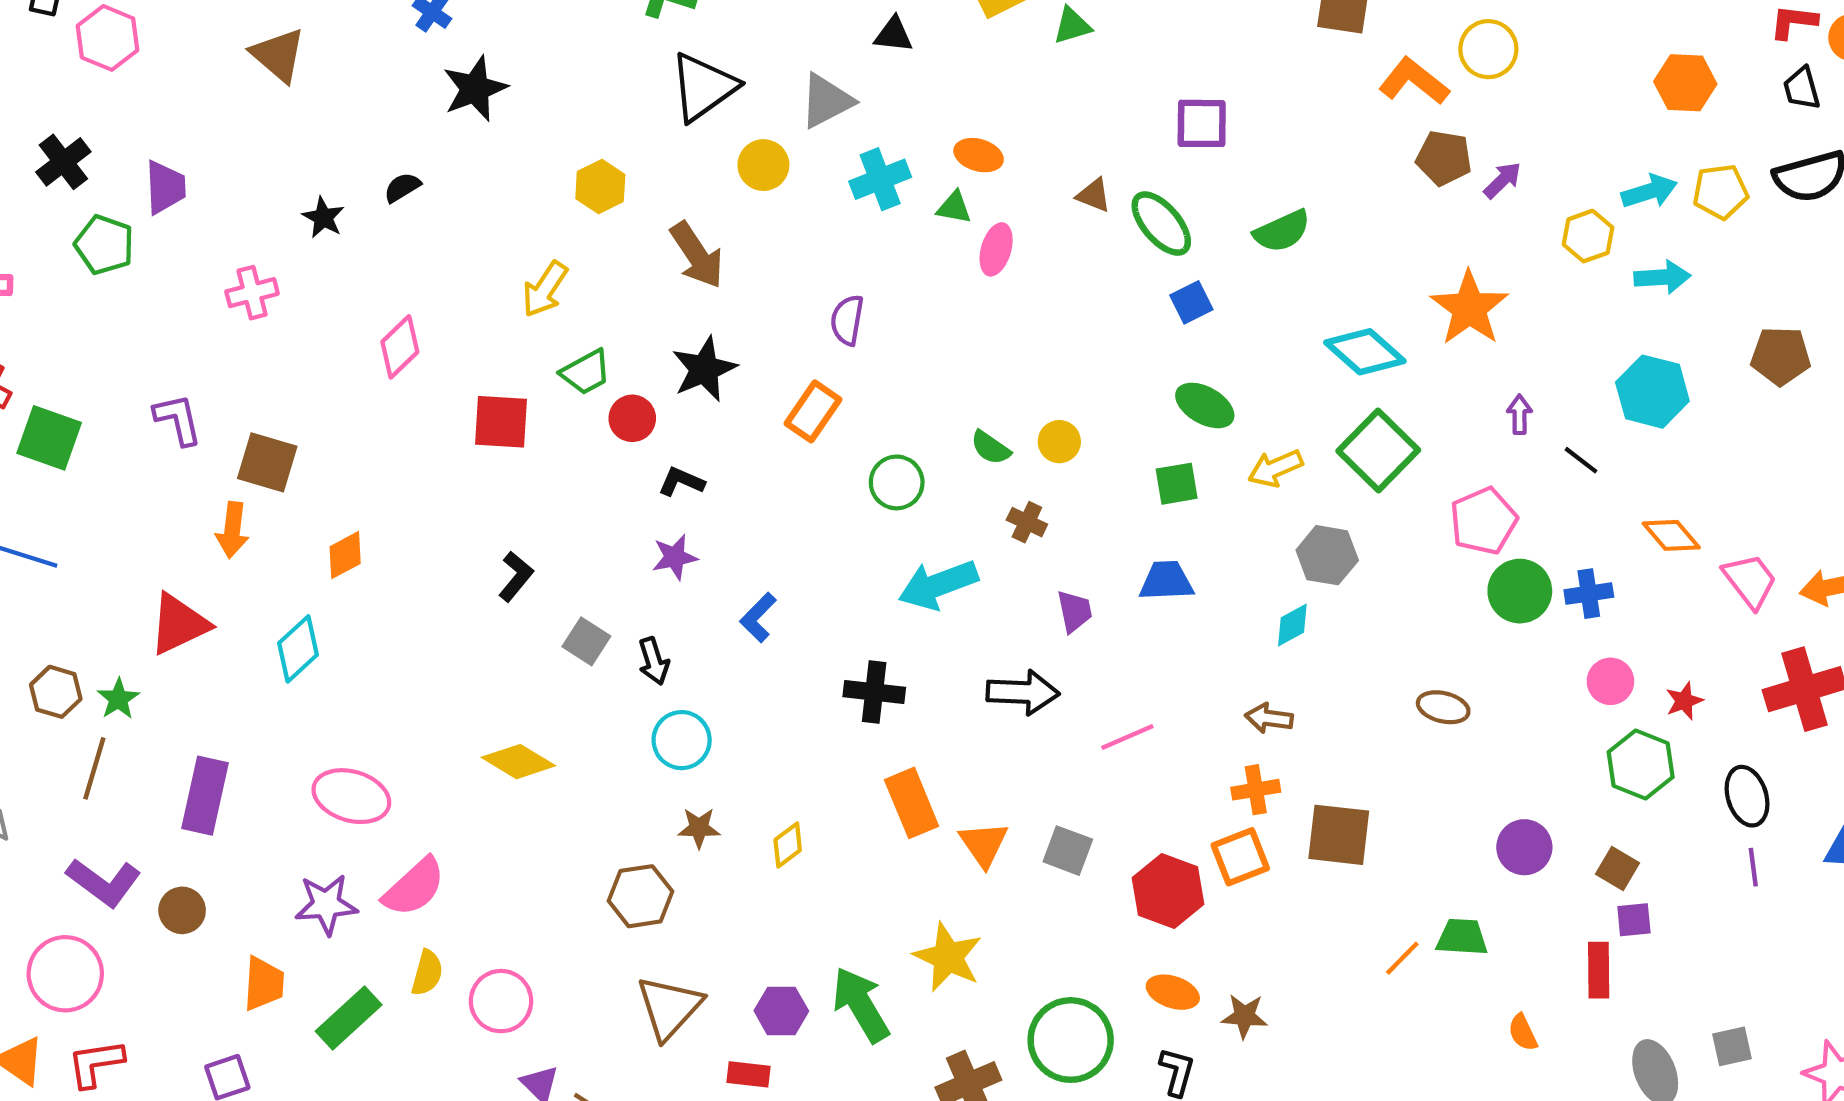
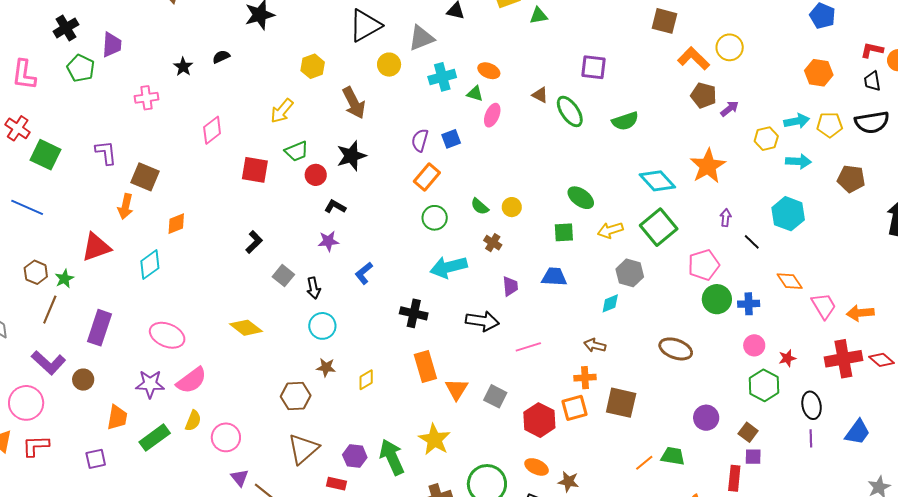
blue square: (1191, 302) -> (451, 139), moved
brown pentagon: (1781, 356) -> (851, 179), moved
orange rectangle: (813, 411) -> (427, 177), moved
brown ellipse: (1443, 707) -> (676, 349), size x1.4

